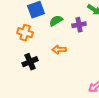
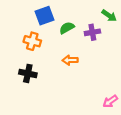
black cross: (30, 62) -> (28, 73), moved, turned 35

